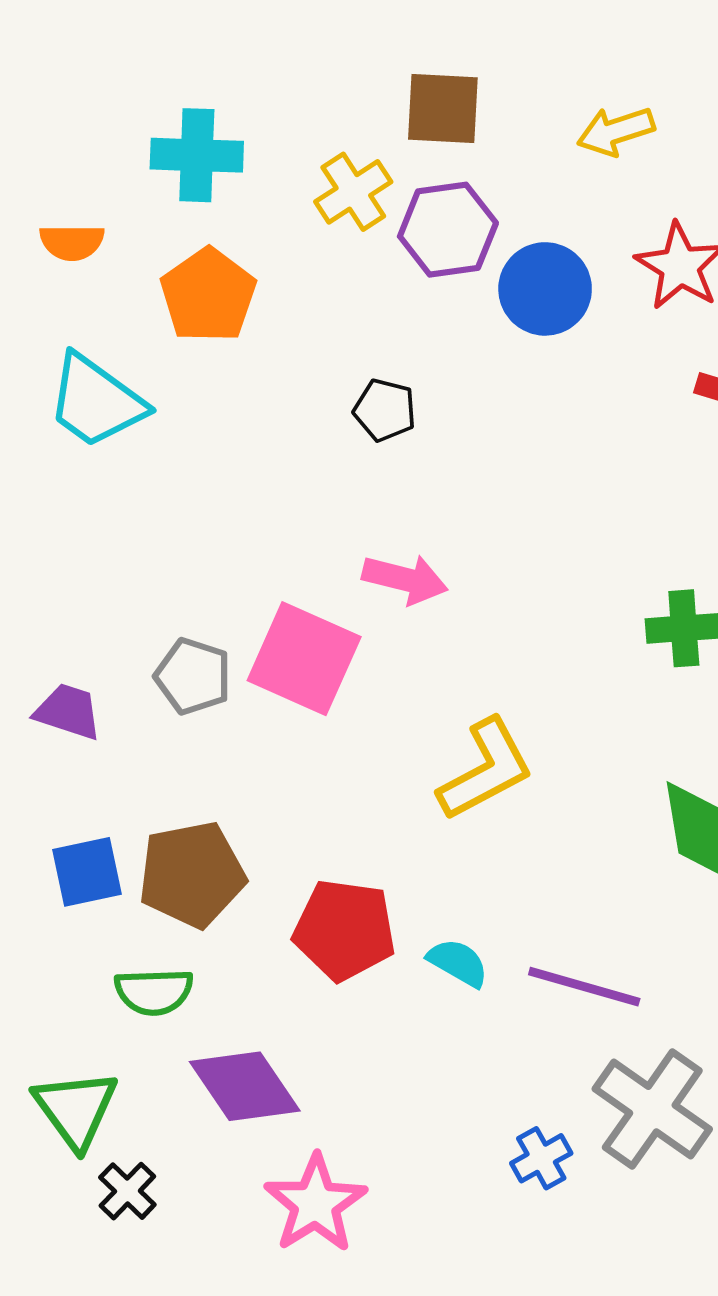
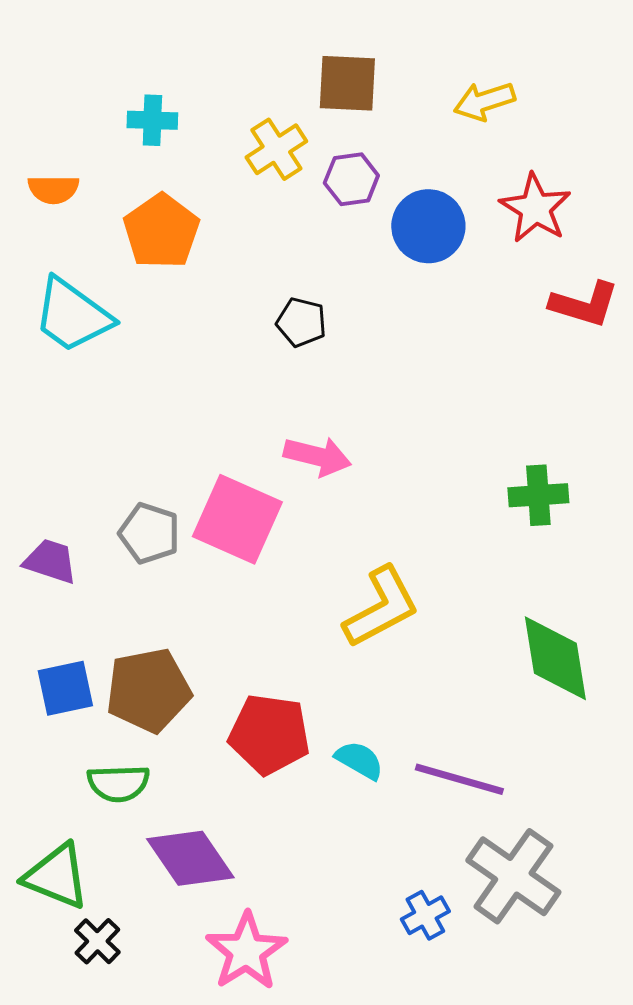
cyan cross: (197, 155) -> (152, 120), size x0.7
purple hexagon: (448, 230) -> (351, 179), size x0.7
green triangle: (76, 1109) -> (56, 876), turned -32

